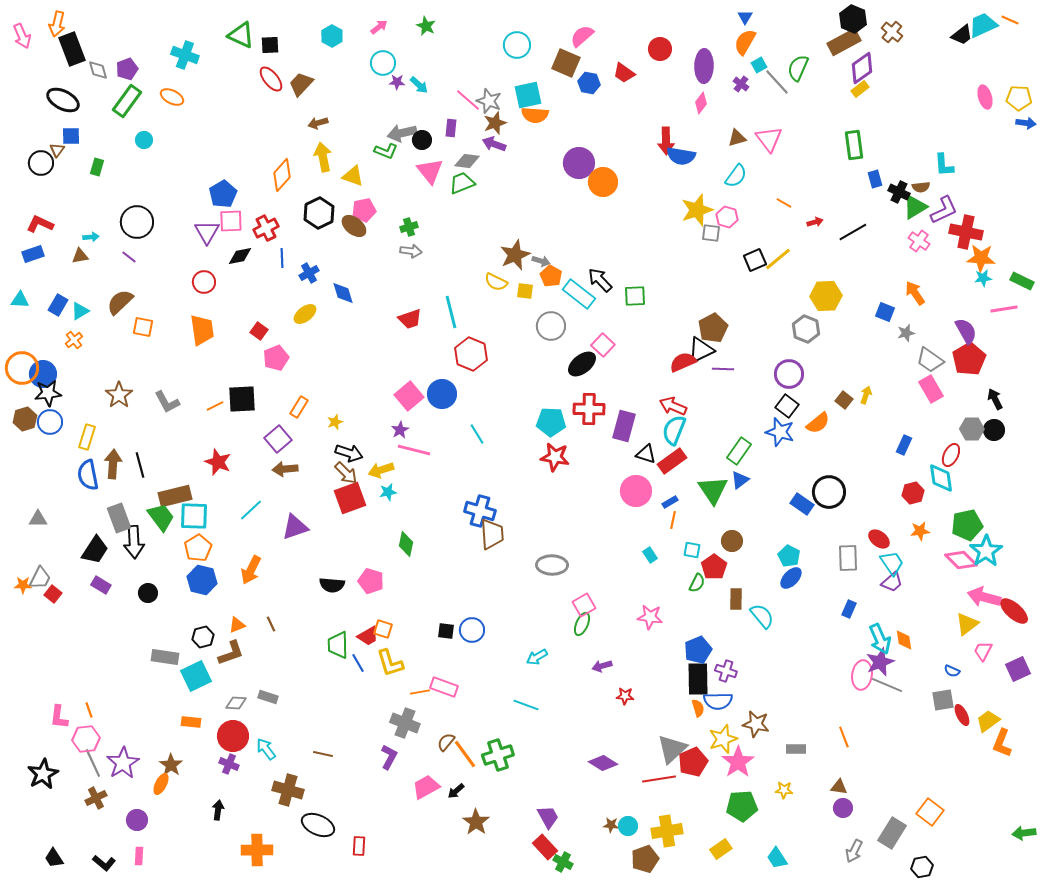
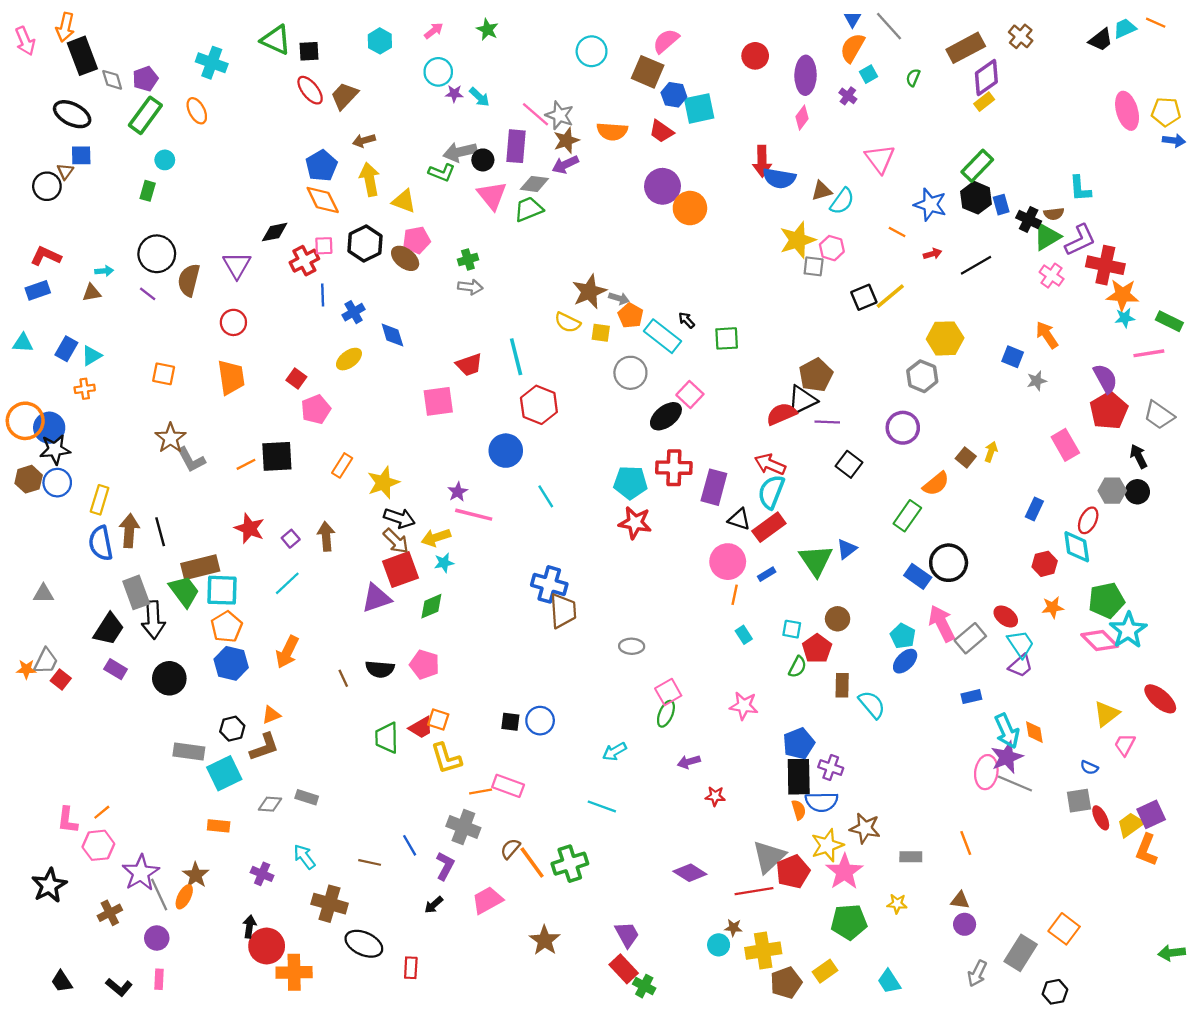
black hexagon: (853, 19) -> (976, 198), moved
cyan trapezoid: (983, 25) -> (1125, 28), size x0.7
green semicircle: (798, 68) -> (913, 78), size x0.6
red trapezoid: (624, 73) -> (661, 131), moved
gray line: (777, 82) -> (889, 26), moved
cyan square: (528, 95) -> (699, 108), moved
orange ellipse: (172, 97) -> (197, 111), turned 35
pink ellipse: (985, 97) -> (1127, 111), size x1.4
purple rectangle: (451, 128) -> (516, 146), size x1.6
brown triangle: (737, 138) -> (822, 191), moved
purple arrow: (494, 144) -> (565, 165), turned -45
green rectangle: (854, 145) -> (977, 166), turned 52
green rectangle: (97, 167) -> (148, 191), moved
orange diamond: (282, 175) -> (323, 200), turned -68
blue pentagon: (223, 194) -> (322, 166), moved
pink square: (231, 221) -> (324, 246), moved, size x0.7
black diamond: (240, 256) -> (275, 232), moved
black arrow: (600, 280) -> (687, 320), size x0.6
brown semicircle: (120, 302) -> (189, 280), moved, turned -32
orange cross: (74, 340) -> (85, 389), turned 30
gray trapezoid: (930, 360) -> (1159, 415), moved
brown star: (119, 395) -> (170, 438), moved
pink square: (409, 396) -> (438, 401), moved, turned 32
black square: (787, 406) -> (849, 464), moved
yellow star: (335, 422) -> (383, 483), size x1.8
blue star: (780, 432) -> (930, 205), moved
purple square: (278, 439) -> (291, 539), moved, size x0.6
green rectangle: (739, 451) -> (907, 516), moved
brown arrow: (285, 469) -> (326, 536), turned 90
orange line: (673, 520) -> (735, 595), moved
purple triangle: (295, 527) -> (376, 598), moved
green diamond: (406, 544) -> (431, 606), moved, turned 55
gray rectangle: (848, 558) -> (970, 638), turned 52
gray ellipse: (552, 565) -> (632, 646), size x0.7
black circle: (148, 593) -> (169, 678), size x1.5
pink arrow: (984, 597) -> (942, 623), moved, turned 48
blue rectangle: (849, 609) -> (971, 697), turned 54
brown line: (271, 624) -> (343, 678), moved
blue line: (358, 663) -> (410, 845), moved
purple square: (1018, 669) -> (1151, 814), moved
orange line: (89, 710) -> (102, 812), turned 70
red circle: (233, 736) -> (267, 946), moved
gray line: (93, 763) -> (159, 895), moved
black arrow: (456, 791) -> (434, 905), moved
brown star: (611, 825) -> (733, 928), moved
brown pentagon: (645, 859) -> (786, 983), moved

